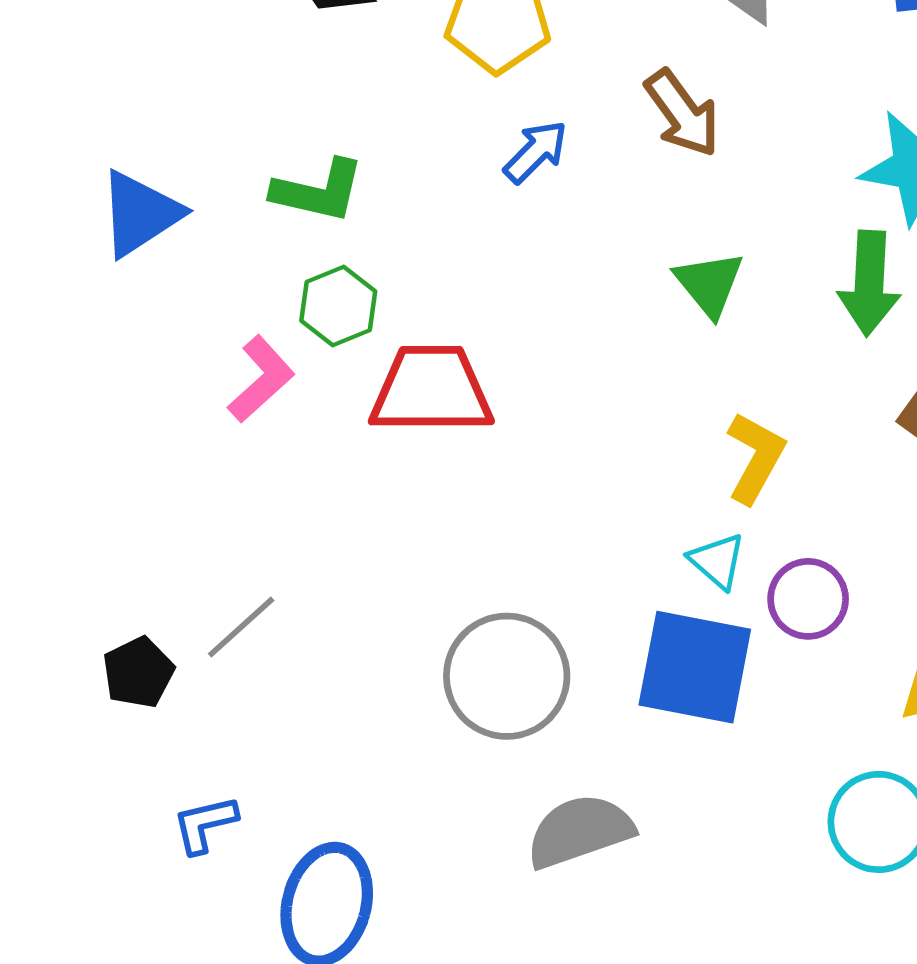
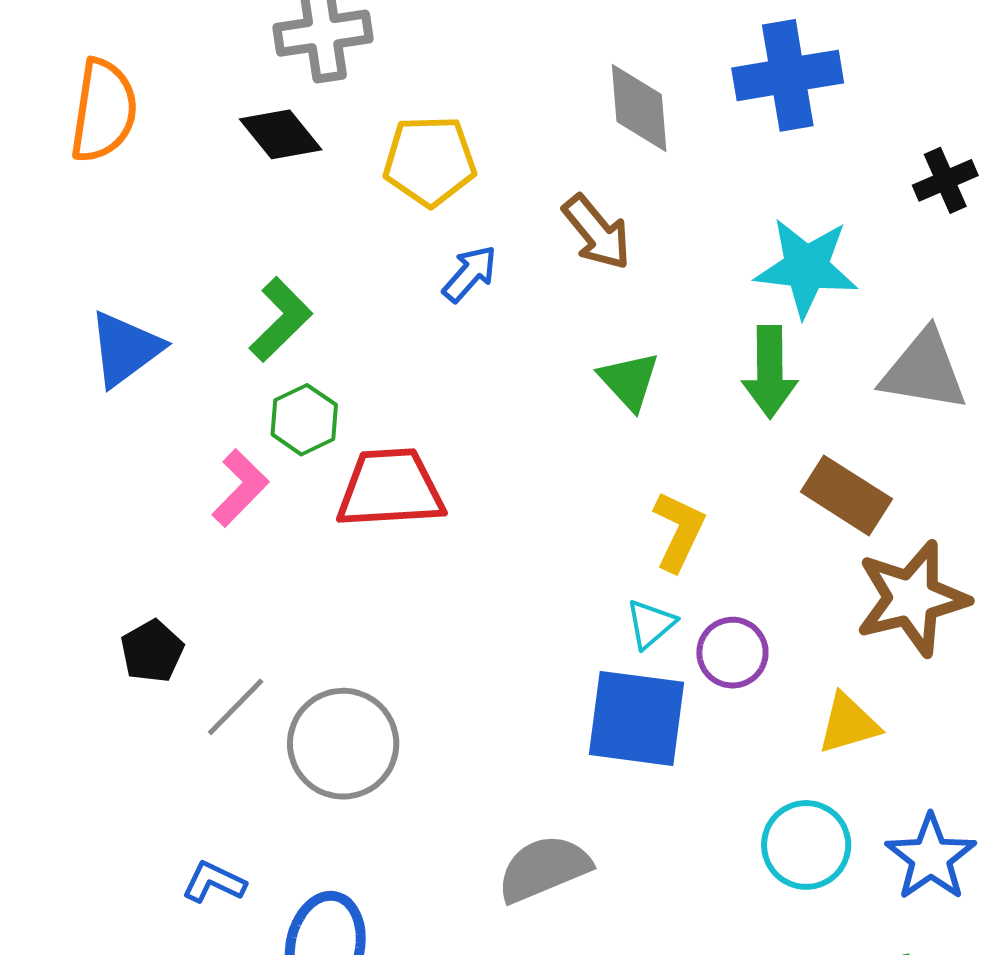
green L-shape: (318, 191) -> (281, 320), turned -54
cyan triangle: (717, 561) -> (651, 624), turned 42
black pentagon: (138, 672) -> (152, 651), moved
gray circle: (507, 676) -> (343, 744), moved
blue L-shape: (205, 824) -> (214, 882), turned 42

